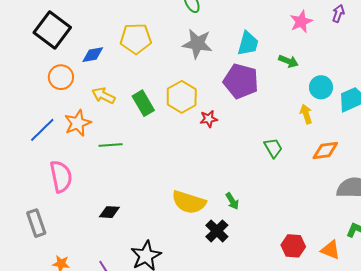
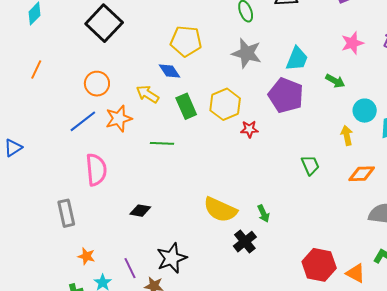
blue diamond: (93, 55) -> (169, 71), moved, turned 60
orange circle: (61, 77) -> (97, 84), moved
green line: (111, 145) -> (162, 143), moved
red hexagon: (293, 246) -> (319, 265), size x1.4

